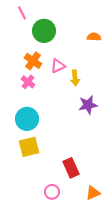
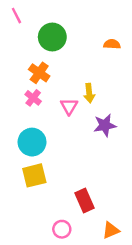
pink line: (22, 13) -> (16, 16), moved
pink triangle: (58, 66) -> (69, 106), moved, turned -35

